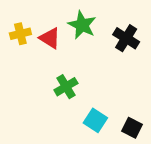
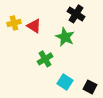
green star: (82, 25) -> (65, 37), moved
black cross: (126, 38) -> (76, 14), moved

